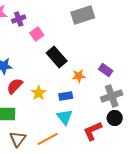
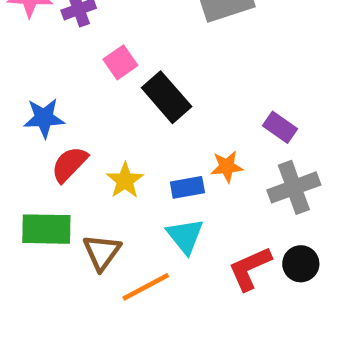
pink square: (37, 34) -> (120, 62), moved
orange star: (79, 76) -> (227, 167), moved
black circle: (115, 118) -> (301, 264), moved
brown triangle: (18, 139) -> (102, 252), moved

